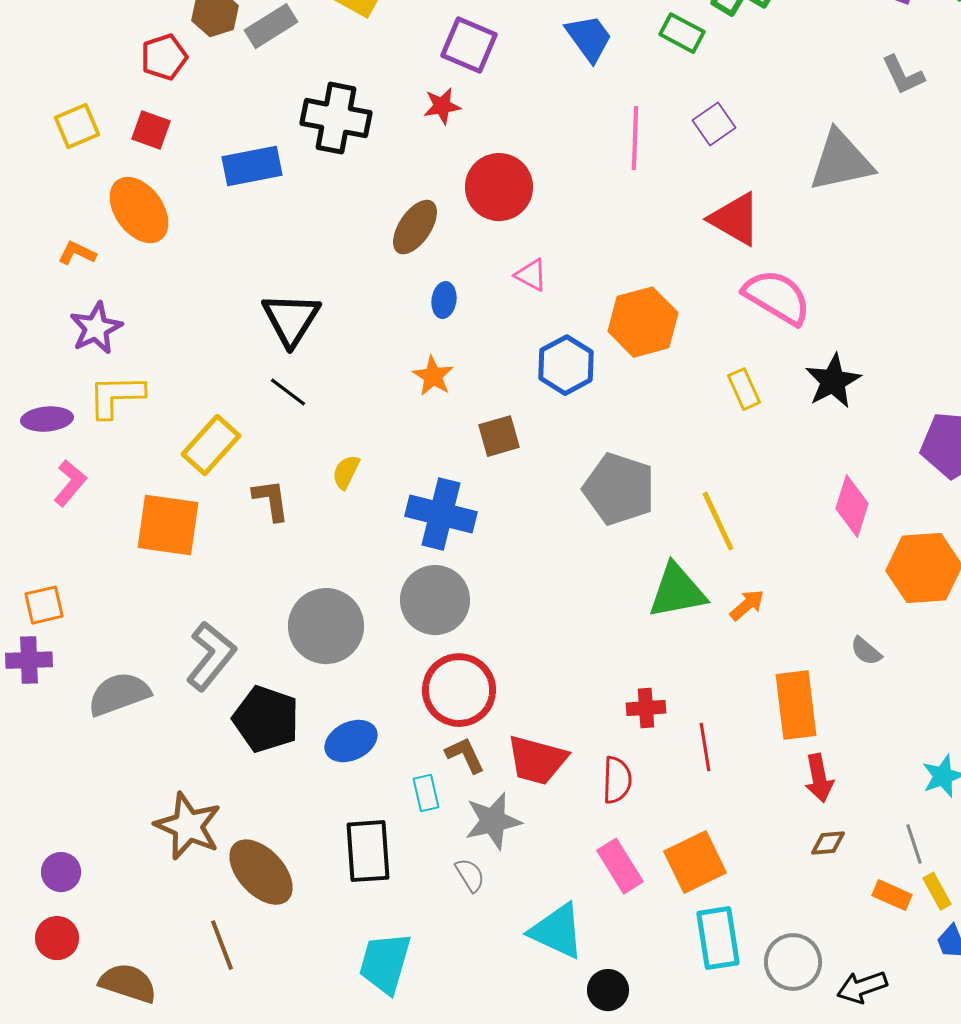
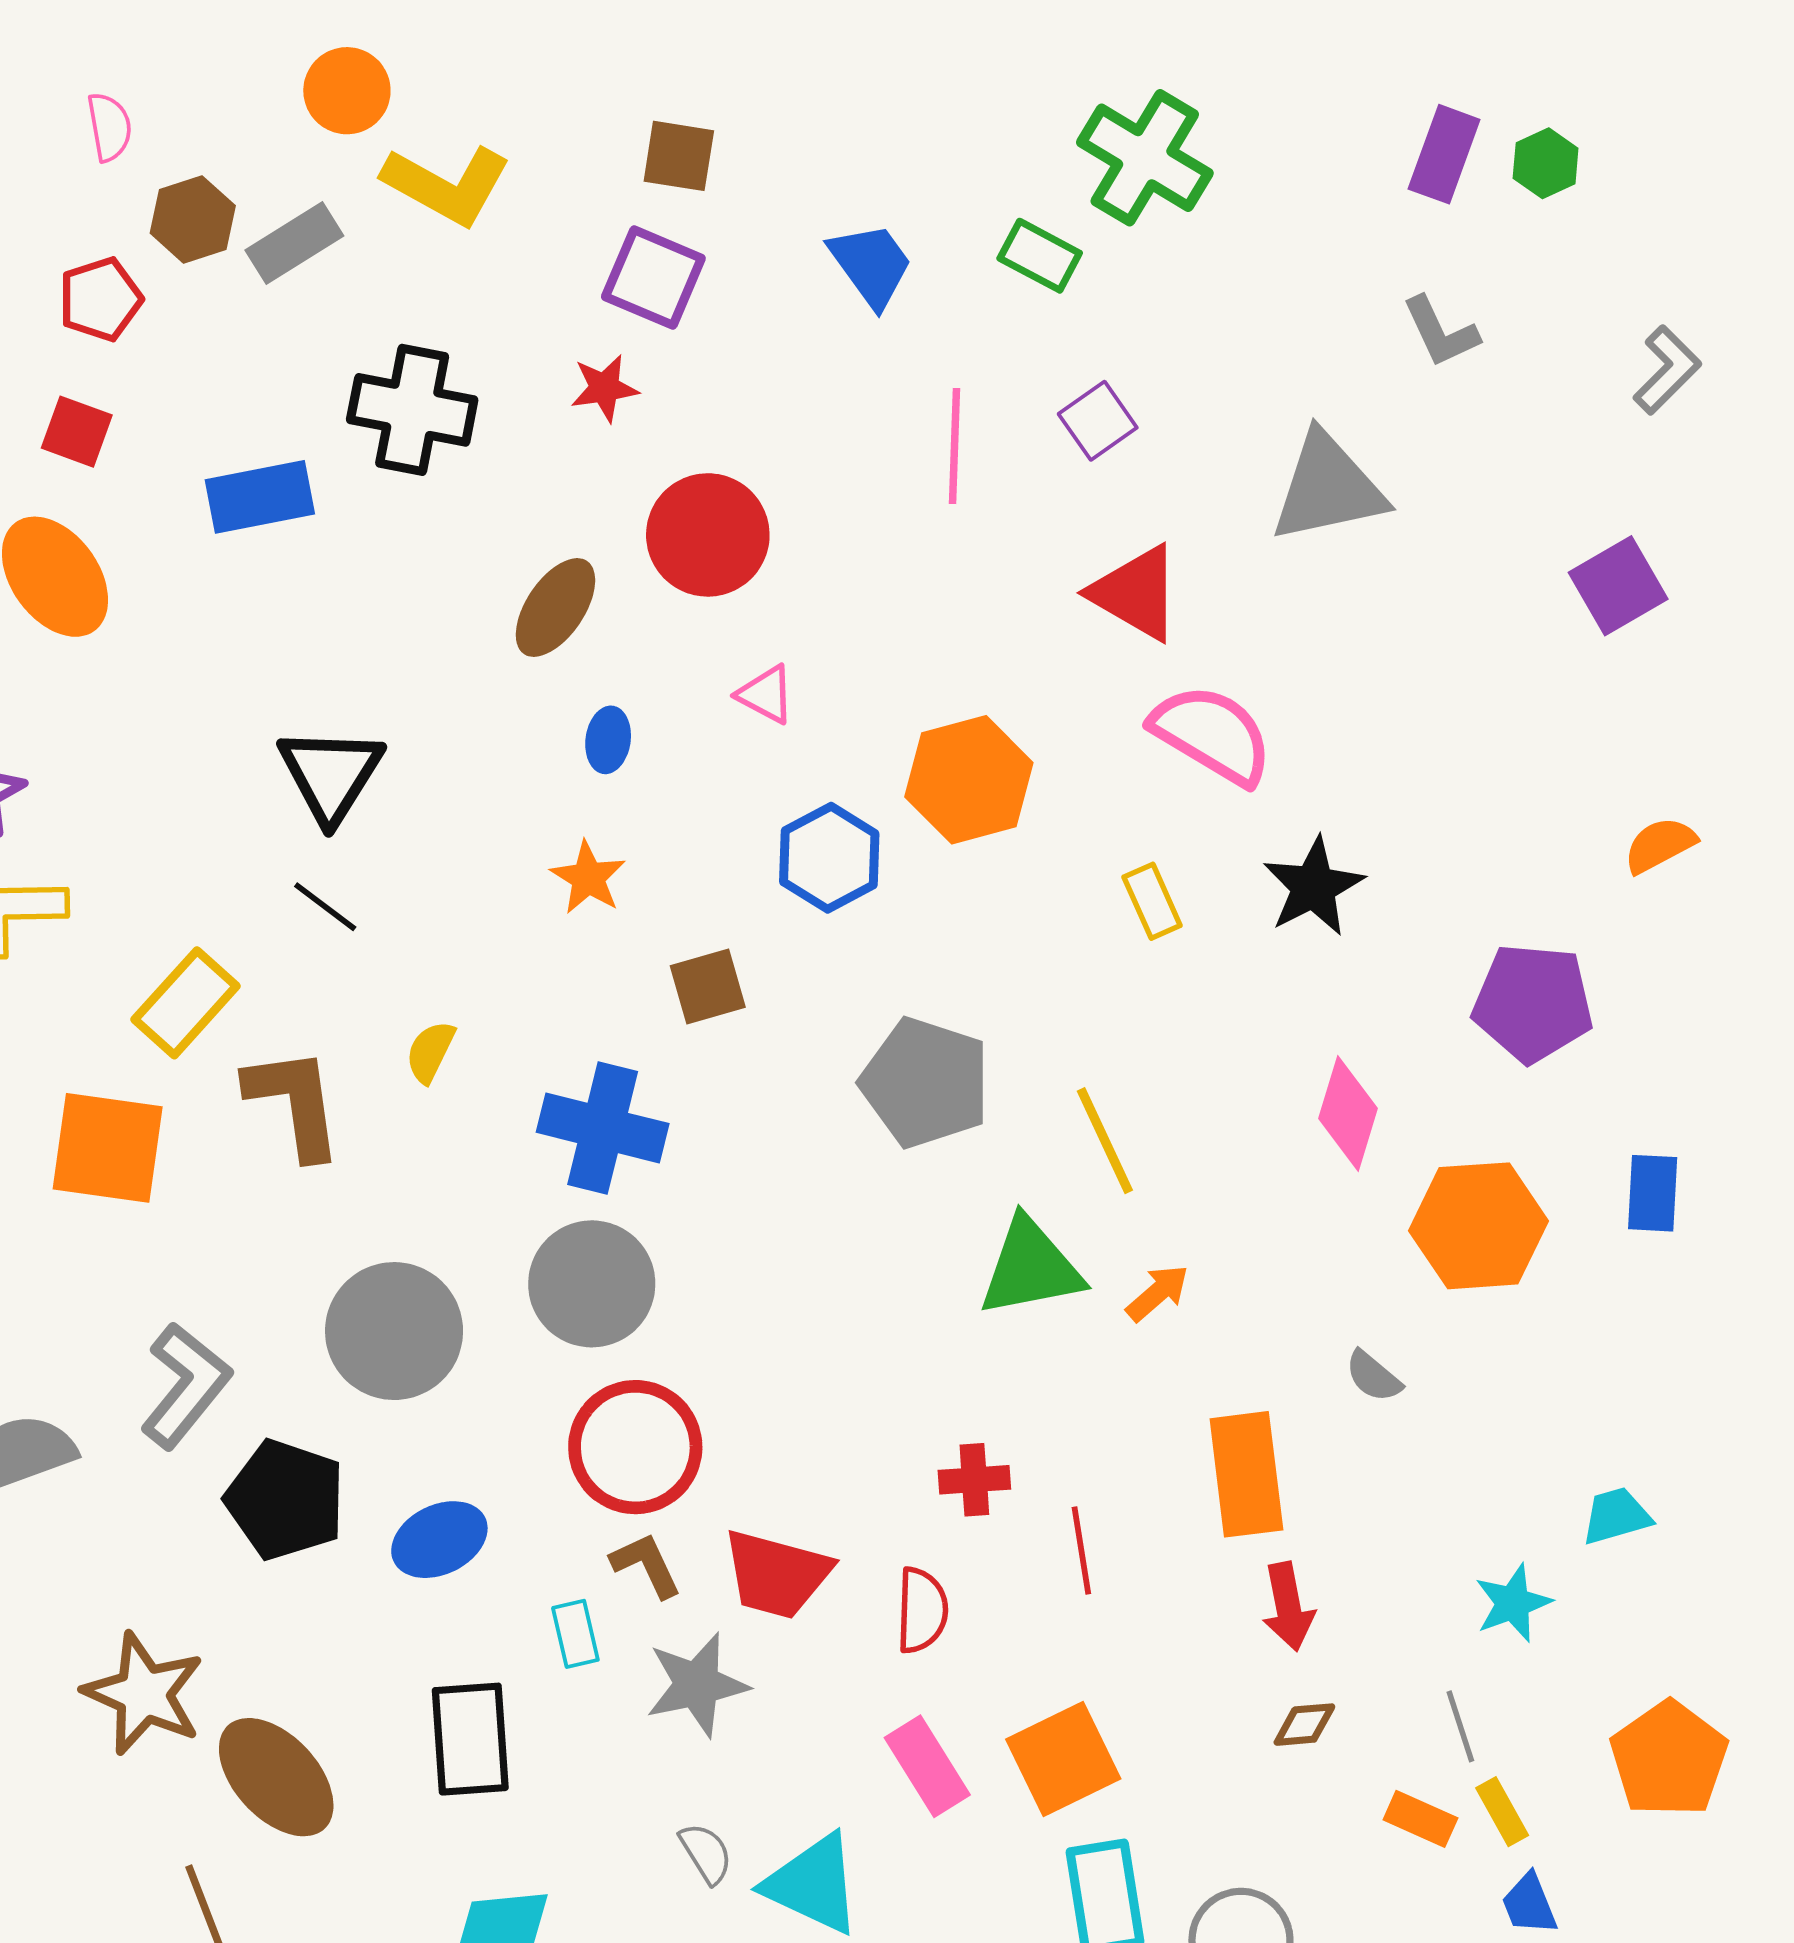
brown L-shape: (271, 500) -> (294, 1103), size x1.5
gray semicircle: (470, 875) -> (706, 1853), moved

